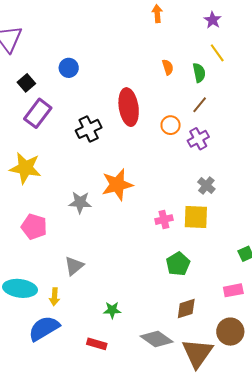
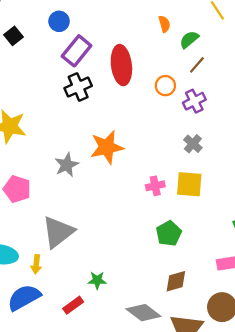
green semicircle: (199, 73) -> (189, 40), moved, turned -120
purple rectangle: (38, 113) -> (77, 51), moved
gray cross: (206, 185) -> (193, 144), moved
gray star: (80, 202) -> (67, 165), turned -30
gray triangle: (74, 266) -> (58, 232), size x1.6
red rectangle: (97, 344) -> (73, 305), moved, turned -54

